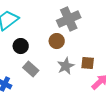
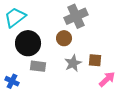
black circle: (21, 46) -> (28, 43), size x1.6
gray rectangle: (31, 69) -> (38, 66), turned -35

